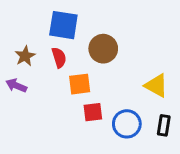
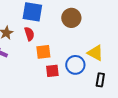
brown circle: (103, 49) -> (71, 18), moved
blue circle: (127, 124) -> (75, 65), moved

